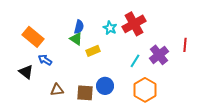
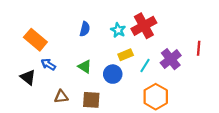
green triangle: (76, 39) -> (85, 67), moved
yellow rectangle: (93, 51) -> (126, 55), moved
blue circle: (105, 86) -> (113, 74), moved

